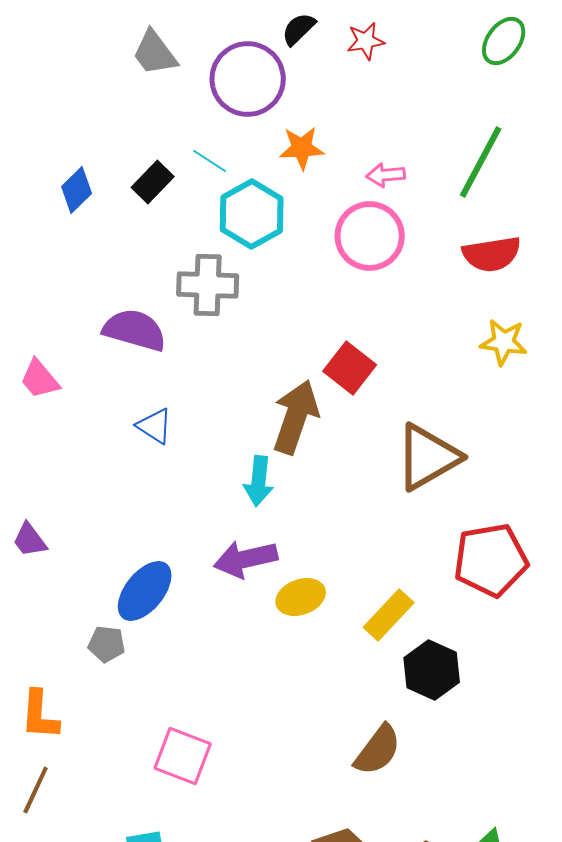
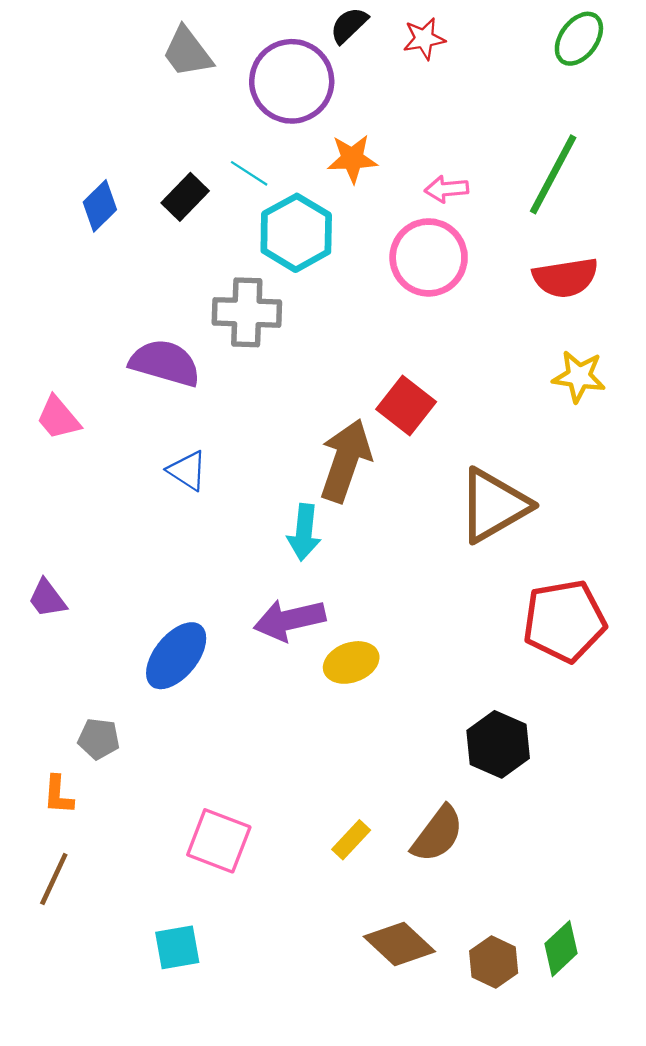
yellow rectangle: (389, 615) -> (351, 840), moved, size x0.7
gray pentagon: (107, 644) -> (99, 739), moved
orange L-shape: (40, 715) -> (58, 795), size x0.7

